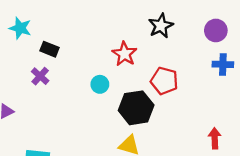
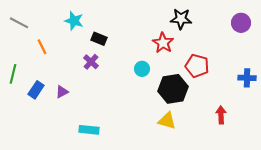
black star: (161, 26) -> (181, 19), moved, turned 30
blue cross: (223, 64) -> (247, 78), moved
red arrow: (215, 138) -> (221, 115), moved

